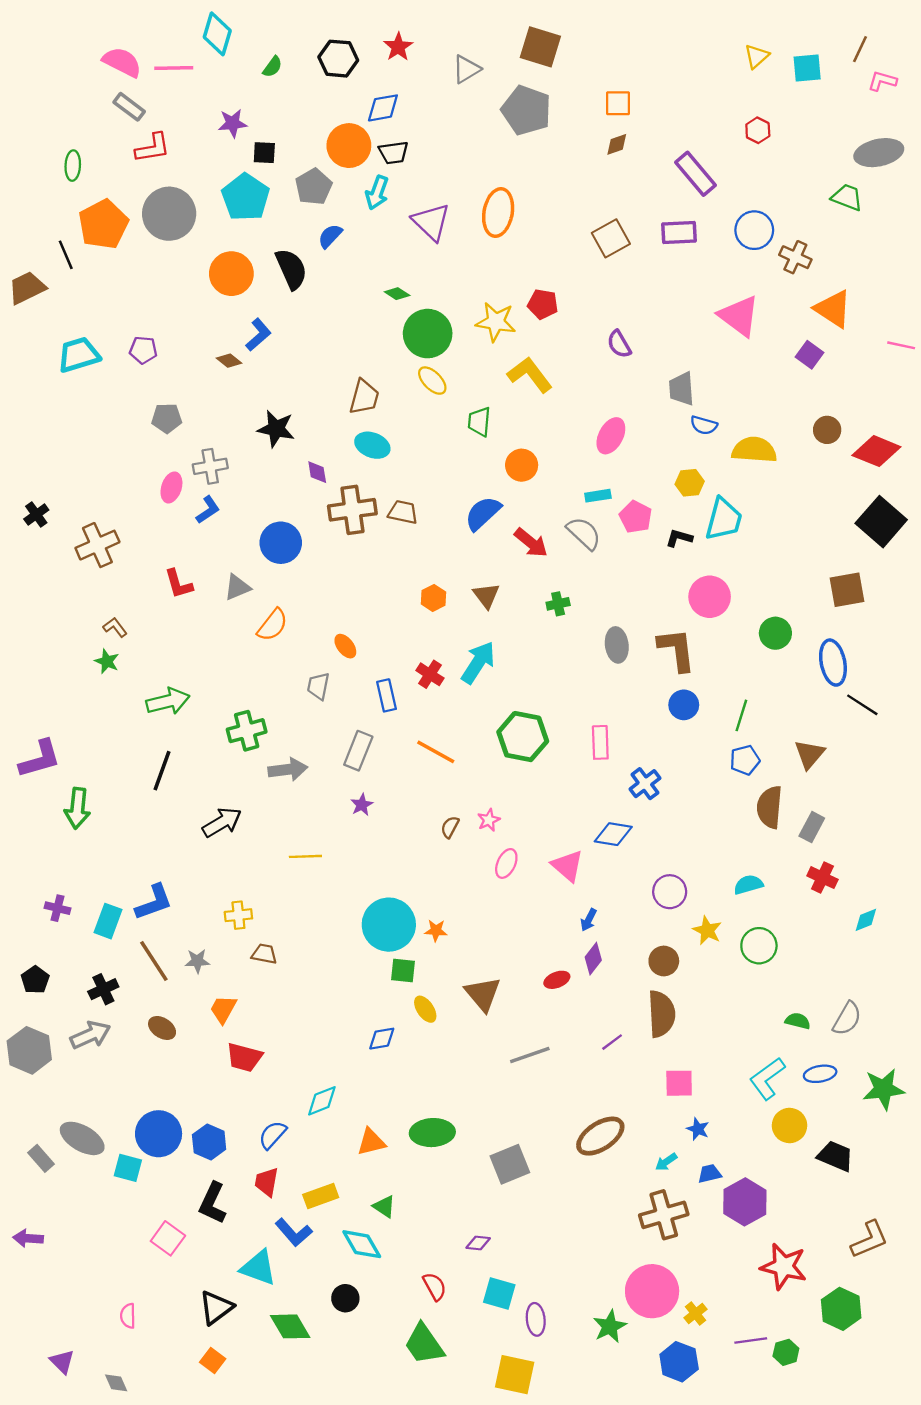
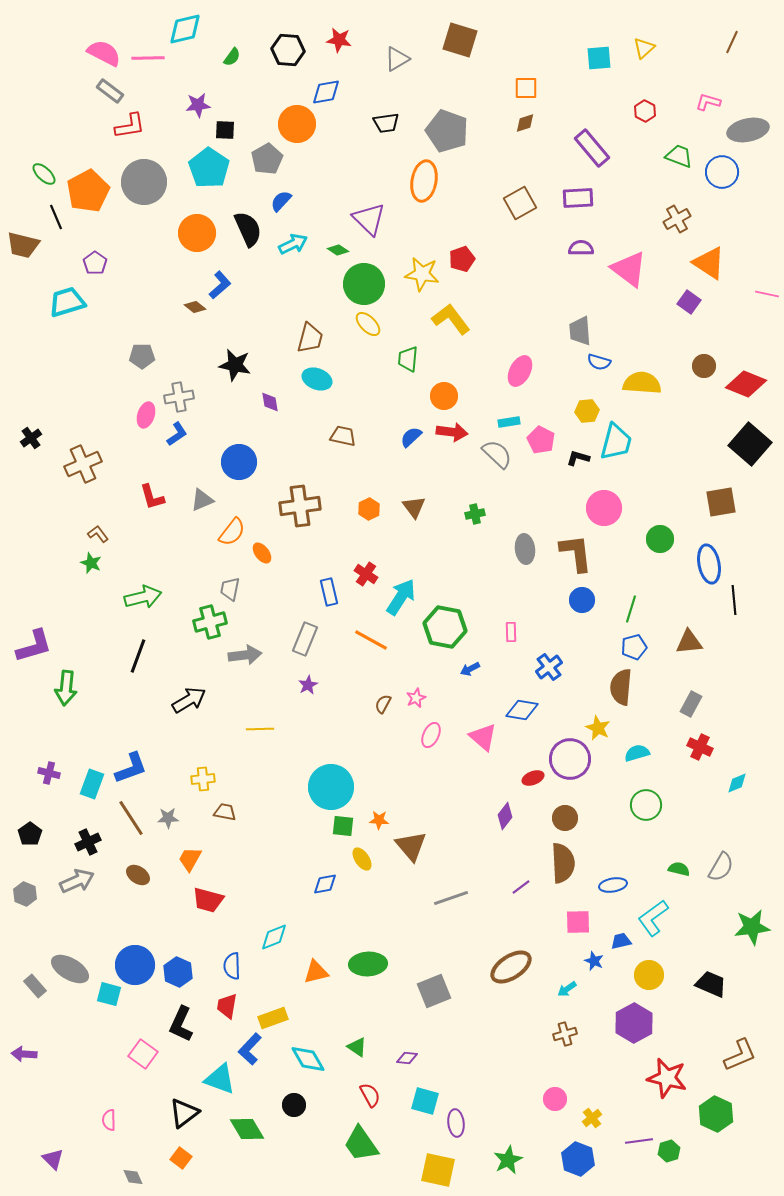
cyan diamond: (217, 34) -> (185, 29), turned 60
red star: (398, 47) -> (339, 40), turned -30
cyan square: (807, 68) -> (599, 58), moved
pink L-shape: (882, 81) -> (708, 102), moved
gray pentagon: (526, 110) -> (447, 131), moved
black trapezoid: (394, 153) -> (386, 123), moved
green ellipse: (73, 166) -> (44, 174), moved, turned -50
cyan arrow: (377, 193) -> (293, 244), moved, turned -136
green trapezoid: (847, 197) -> (679, 156), moved
purple triangle: (431, 222) -> (369, 219), moved
blue circle: (754, 230) -> (722, 172), moved
brown cross: (795, 257) -> (677, 219), turned 36
brown trapezoid: (27, 288) -> (23, 245), turned -140
red pentagon: (543, 304) -> (462, 259), turned -30
purple semicircle: (619, 344) -> (581, 248), moved, turned 120
purple pentagon: (143, 350) -> (95, 263), moved, turned 30
brown cross: (352, 510) -> (300, 506), moved
blue semicircle: (483, 513) -> (411, 437), size x0.7
red arrow: (531, 543) -> (452, 432), moved, turned -32
orange ellipse: (345, 646) -> (262, 553), moved
cyan arrow: (478, 663) -> (401, 597), moved
gray trapezoid: (318, 686) -> (230, 589), moved
black line: (862, 705) -> (734, 600), turned 52
pink rectangle: (600, 742) -> (511, 632), size x0.7
brown triangle: (809, 754) -> (689, 642), turned 44
brown semicircle: (770, 807) -> (621, 687), moved
purple circle: (670, 892) -> (570, 759), size x1.4
blue arrow: (589, 920) -> (470, 669), moved, turned 36
orange star: (436, 930) -> (379, 820), moved
yellow star: (707, 930) -> (598, 728), moved
red ellipse: (557, 980) -> (533, 778), moved
gray hexagon: (29, 1050) -> (25, 894), size x0.6
blue ellipse: (820, 1074) -> (613, 885), moved
yellow circle: (790, 1126) -> (649, 975), moved
blue semicircle: (272, 1135) -> (232, 966), turned -44
blue trapezoid: (710, 1174) -> (621, 941), moved
green triangle: (384, 1207) -> (357, 1047), moved
brown cross: (664, 1215) -> (565, 1034), size x0.6
blue L-shape: (294, 1232) -> (250, 1049), turned 84
pink circle: (652, 1291) -> (555, 1099), size x0.5
green star: (610, 1326) -> (508, 1160), moved
gray diamond: (116, 1383) -> (133, 1177), moved

